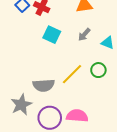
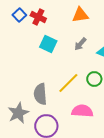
gray semicircle: (44, 85) -> (40, 94), turned 90
pink semicircle: (77, 116) -> (82, 111), moved

